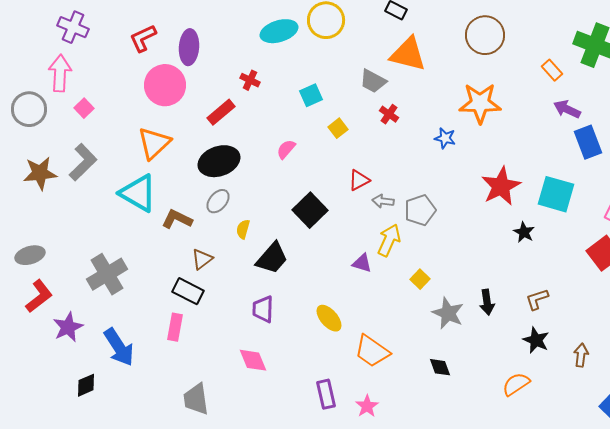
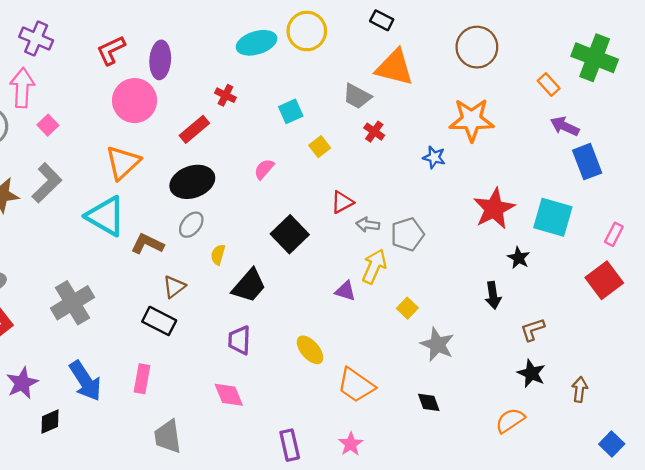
black arrow: (487, 302) -> (493, 295), moved
purple star: (68, 327) -> (22, 383), moved
pink rectangle: (175, 327) -> (142, 379), moved
purple rectangle: (326, 394) -> (290, 445), moved

